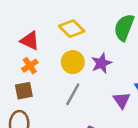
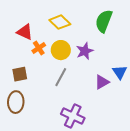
orange cross: (30, 66) -> (39, 48), moved
purple triangle: (122, 100) -> (102, 82), turned 35

